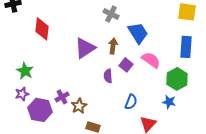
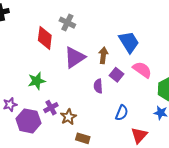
gray cross: (111, 14) -> (67, 23), moved
red diamond: (42, 29) -> (45, 38), moved
green star: (25, 71) -> (37, 81), moved, turned 30

